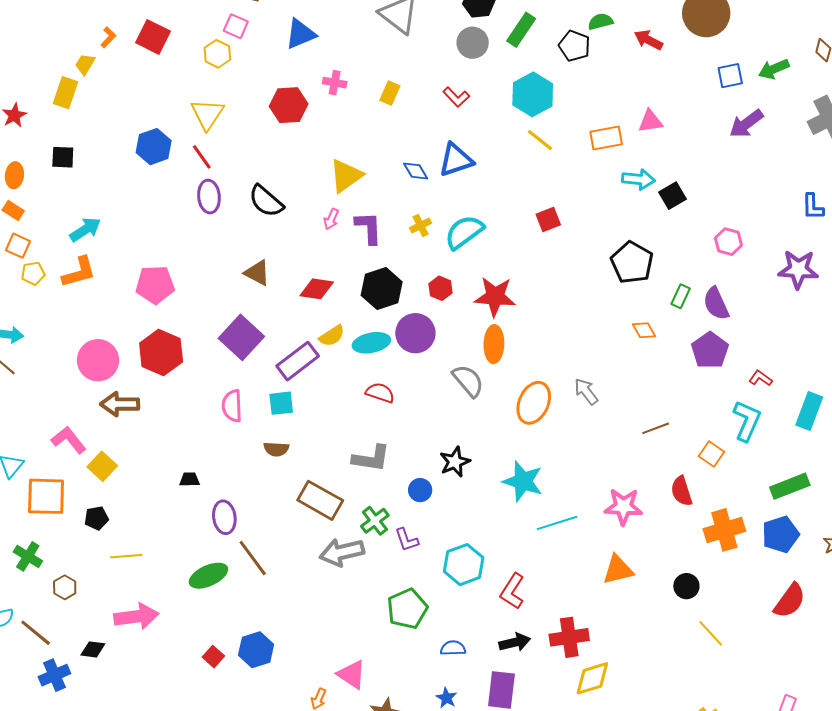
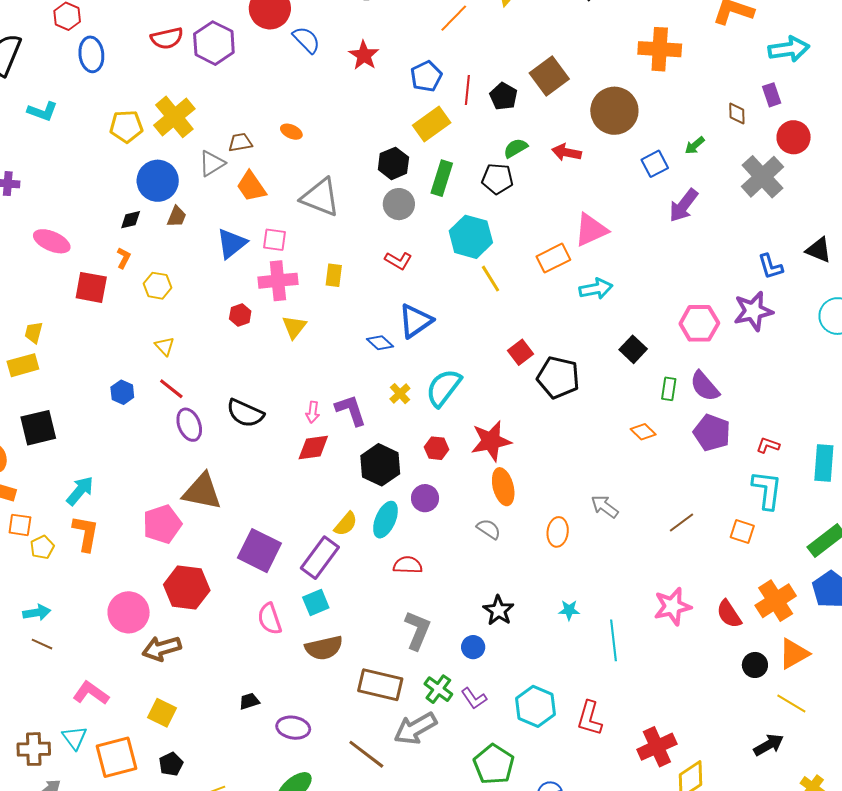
pink square: (236, 26) -> (275, 240), moved
orange L-shape: (108, 37) -> (124, 258), moved
green arrow: (774, 69) -> (695, 145), size x0.7
pink cross: (335, 83) -> (278, 281), size x1.6
yellow rectangle: (65, 93) -> (23, 365), turned 72
red hexagon: (289, 105) -> (240, 315), size x0.6
yellow triangle: (207, 114) -> (165, 346), size x0.6
pink triangle: (650, 121) -> (591, 230), size x1.4
yellow line: (540, 140) -> (491, 279), turned 36
blue hexagon: (154, 147) -> (122, 392), size x0.7
black square: (63, 157) -> (38, 428), size x1.5
yellow triangle: (346, 176) -> (294, 327), moved, size x0.7
black square: (673, 196) -> (633, 349), moved
pink hexagon: (728, 242) -> (699, 323), size x1.4
black pentagon: (632, 263) -> (558, 377), moved
purple star: (798, 269) -> (753, 311), moved
orange L-shape: (79, 272) -> (86, 533), turned -48
brown triangle: (257, 273) -> (202, 492), moved, size x1.5
red diamond: (317, 289) -> (313, 447), moved
purple circle: (415, 333) -> (425, 498), size x0.7
cyan ellipse: (371, 343) -> (385, 520), turned -39
gray semicircle: (468, 381) -> (489, 529), size x0.7
orange ellipse: (534, 403) -> (558, 532), size x0.7
pink L-shape: (69, 440) -> (91, 693), moved
brown semicircle: (276, 449) -> (324, 648), size x1.5
gray L-shape: (371, 458) -> (417, 630), turned -60
cyan star: (523, 481) -> (569, 610), size x0.5
red semicircle: (682, 491) -> (729, 614), moved
purple ellipse: (224, 517) -> (293, 728), turned -56
cyan line: (557, 523) -> (613, 640), turned -63
brown line: (253, 558) -> (366, 754), moved
orange triangle: (618, 570) -> (794, 654), moved
black arrow: (515, 642) -> (769, 745), moved

